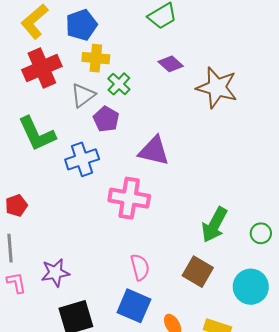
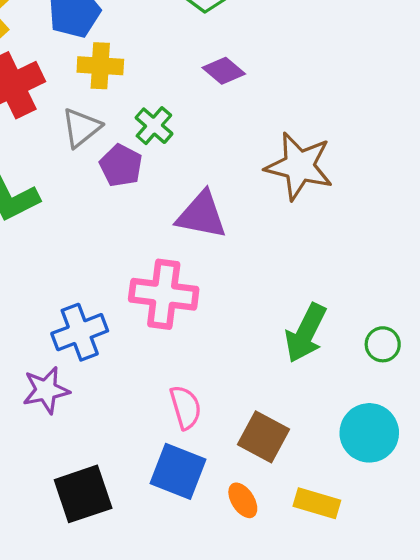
green cross: (119, 84) -> (154, 126), moved
brown star: (217, 87) -> (299, 166), moved
blue cross: (82, 159) -> (80, 332), moved
brown square: (198, 272) -> (264, 437), moved
purple star: (55, 273) -> (46, 390), moved

